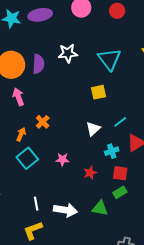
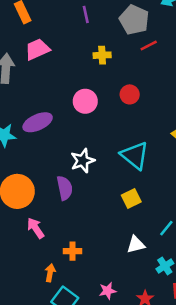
purple semicircle: (38, 64) -> (65, 188), moved
orange cross: (43, 122) -> (72, 251), turned -32
white triangle: (93, 129) -> (136, 245), turned 42

